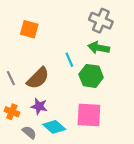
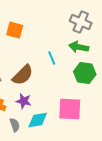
green hexagon: (91, 76) -> (85, 73), moved
cyan diamond: (54, 127) -> (38, 120), turned -50
gray semicircle: (29, 132) -> (15, 125), turned 32

